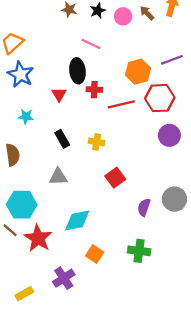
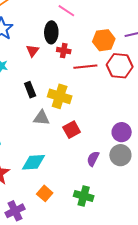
purple circle: (169, 135) -> (122, 132), moved
yellow cross: (97, 142) -> (60, 96), size x1.6
gray triangle: (58, 177) -> (42, 118), moved

